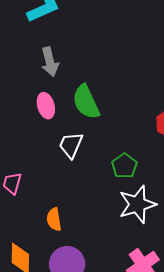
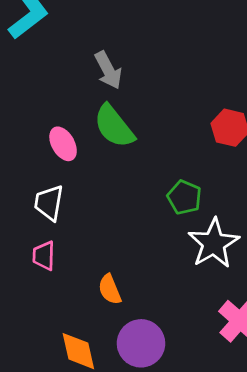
gray arrow: (50, 62) -> (108, 70), moved
white trapezoid: (71, 145) -> (49, 203), moved

